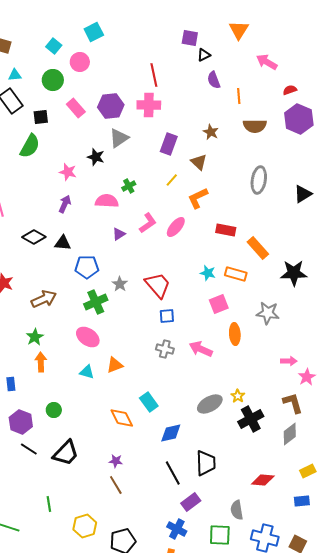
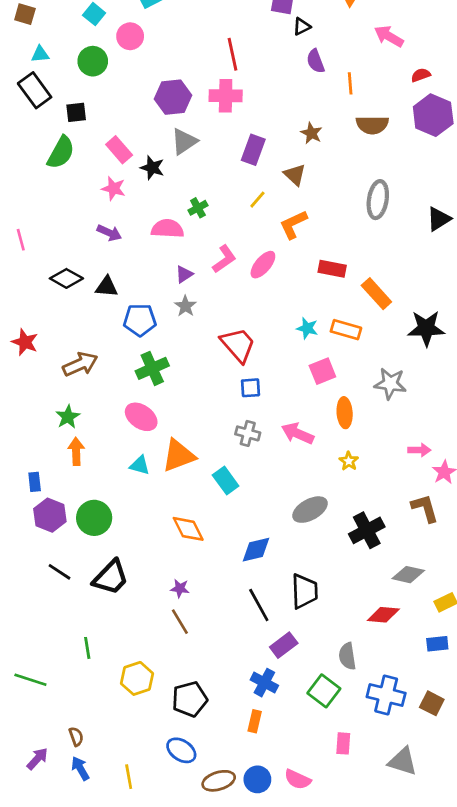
pink rectangle: (76, 108) -> (119, 150), moved
purple arrow: (65, 204) -> (109, 233), turned 90
gray star: (120, 284) -> (185, 306), moved
orange triangle: (115, 365) -> (179, 456), size x1.5
yellow star: (238, 396) -> (349, 461), moved
cyan rectangle: (149, 402) -> (226, 480), moved
green circle: (54, 410) -> (94, 518), size x1.6
purple hexagon: (21, 422) -> (50, 515), moved
gray diamond: (290, 434) -> (408, 575), moved, turned 50
green square: (220, 535) -> (324, 691), turned 35

